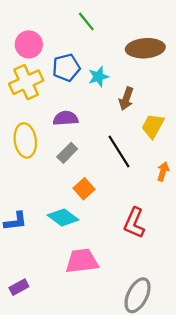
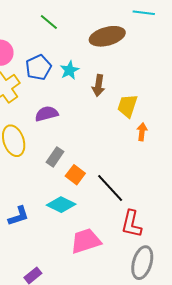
black line: (119, 151) -> (110, 188), moved
gray rectangle: (67, 153) -> (55, 157), moved
orange arrow: (163, 171) -> (142, 132), moved
red L-shape: (134, 223) -> (132, 224), moved

